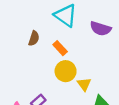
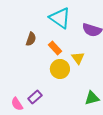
yellow triangle: (84, 84) -> (78, 58), moved

